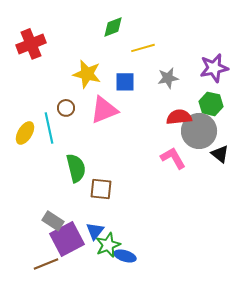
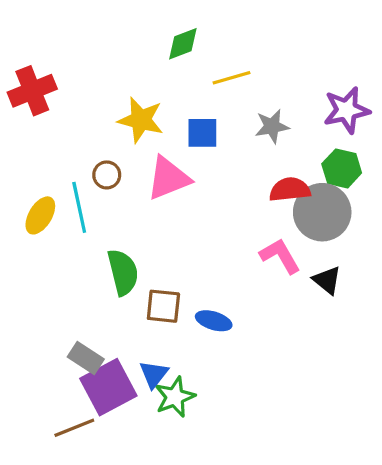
red cross: (31, 44) -> (32, 91), moved
black triangle: (220, 154) -> (327, 280), moved
blue ellipse: (125, 256) -> (214, 321), moved

